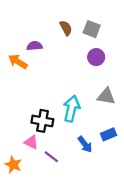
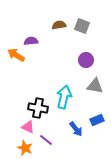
brown semicircle: (66, 28) -> (59, 25), turned -72
purple circle: (96, 57) -> (86, 60), moved
orange star: (13, 165) -> (25, 148), moved

